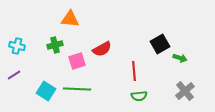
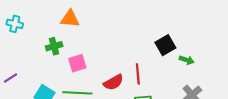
cyan cross: (17, 46) -> (15, 24), moved
red semicircle: (102, 49) -> (113, 82), moved

